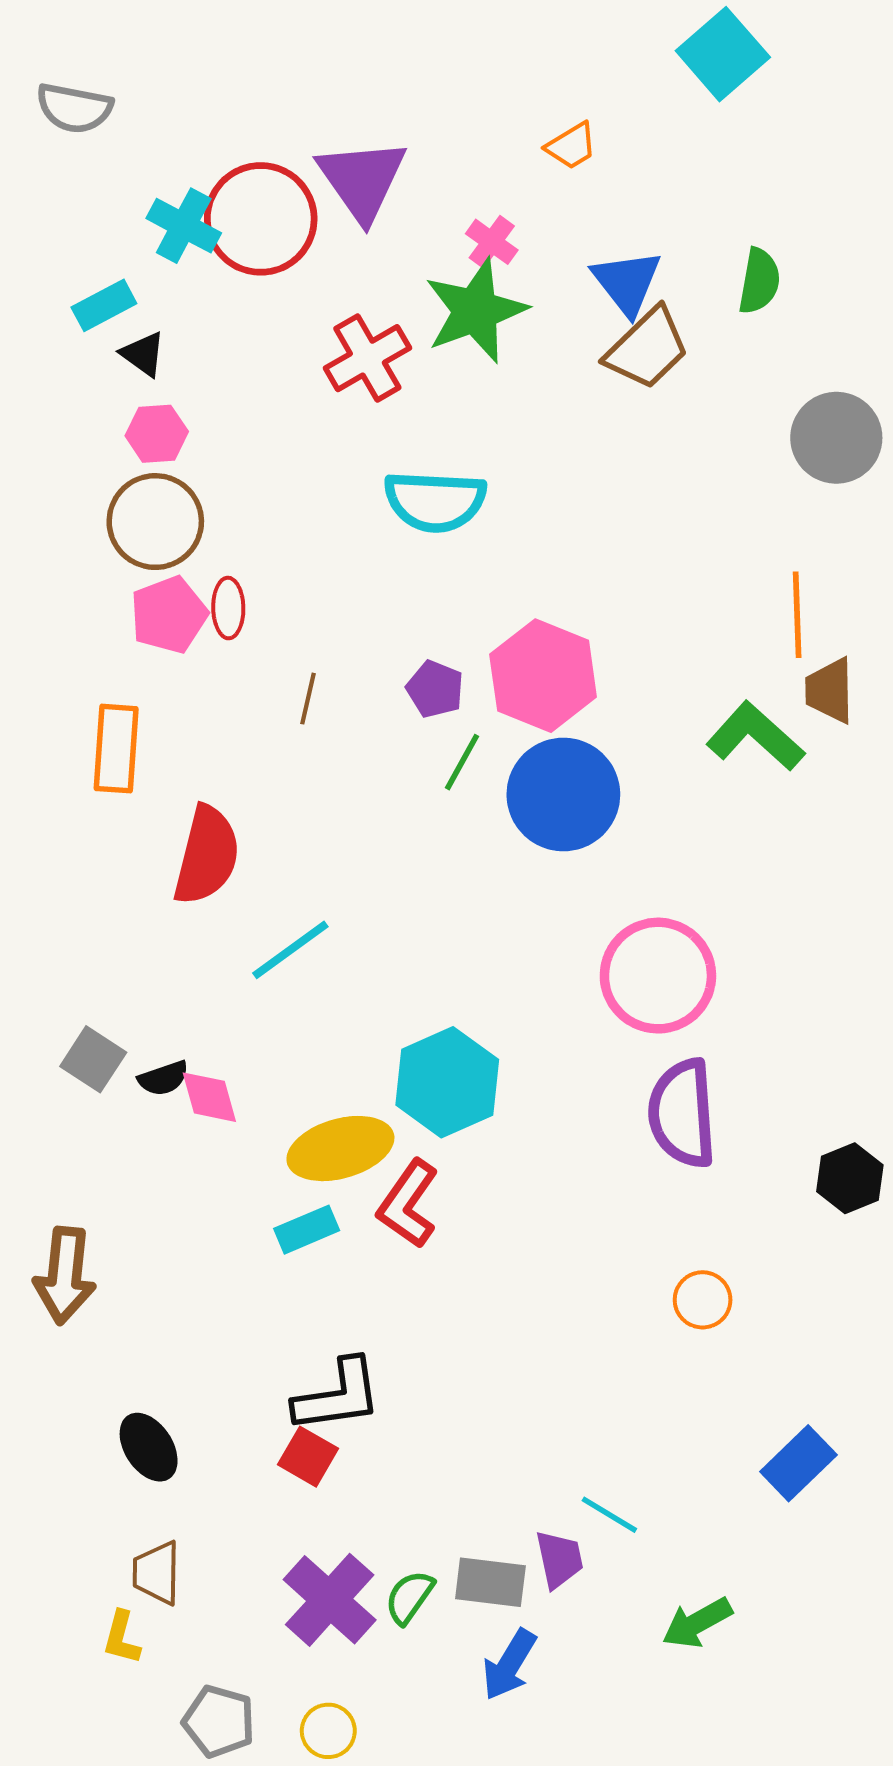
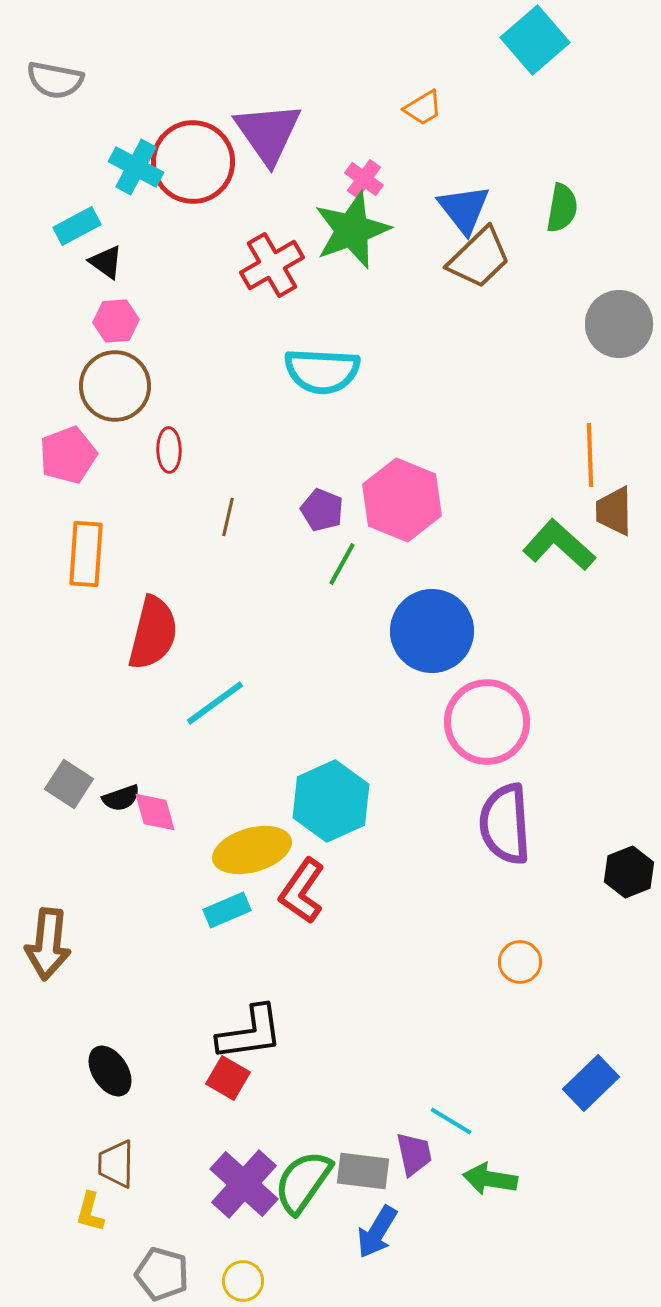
pink pentagon: (169, 615) -> (68, 455), moved
blue circle: (563, 794) -> (432, 631), moved
green semicircle: (409, 1597) -> (303, 1182), size x1.6
green arrow: (697, 1623) -> (490, 1179), moved, turned 38

